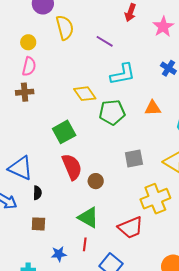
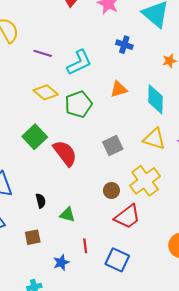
purple line: (105, 41) -> (43, 53), moved
red semicircle: (72, 167) -> (65, 153), moved
brown circle: (96, 181) -> (111, 190), moved
black semicircle: (37, 193) -> (41, 201), moved
green triangle: (88, 218) -> (67, 215), moved, size x0.7

